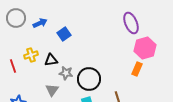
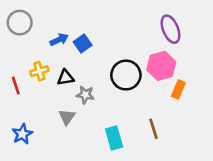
blue arrow: (40, 23) -> (59, 40), moved
pink hexagon: (145, 48) -> (161, 66), moved
black circle: (89, 79) -> (126, 75), moved

